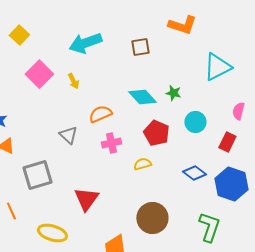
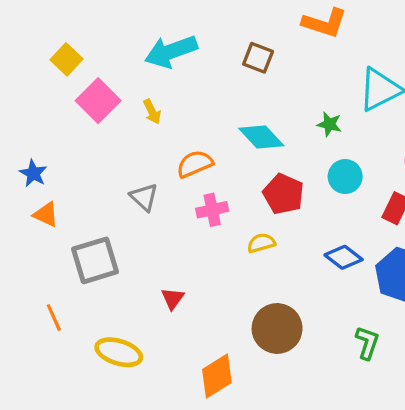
yellow square: (19, 35) -> (66, 59), moved
brown square: (140, 47) -> (258, 58), turned 30
green star: (173, 93) -> (329, 124), moved
red triangle: (86, 199) -> (173, 298), size x0.6
green L-shape: (209, 227) -> (367, 343), size x0.7

